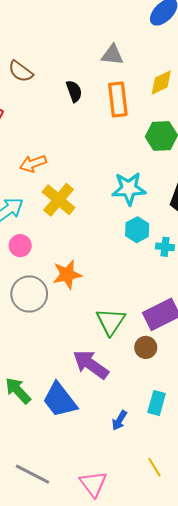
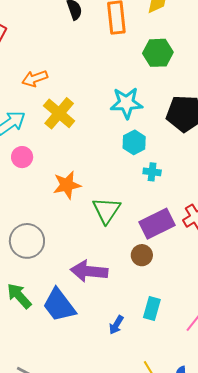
cyan cross: (165, 247) -> (152, 172), moved
gray circle: (29, 294) -> (27, 241), moved
green triangle: (111, 322) -> (106, 210), moved
purple arrow: (91, 364) -> (89, 271), turned -30

